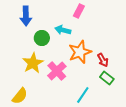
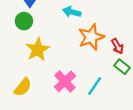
green circle: (42, 38) -> (24, 21), moved
pink cross: (57, 71) -> (65, 81), moved

